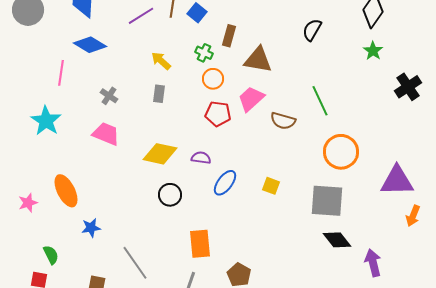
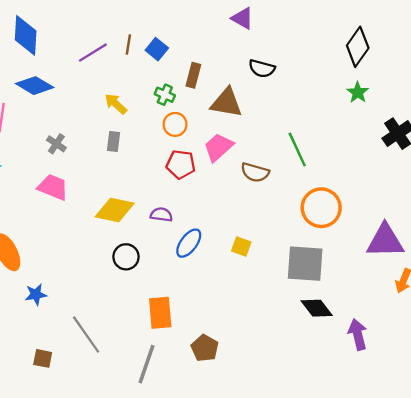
black semicircle: (312, 30) -> (262, 68), moved, turned -105

